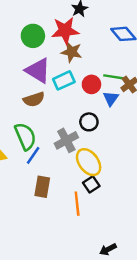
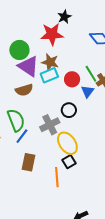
green circle: (33, 36) -> (19, 50), moved
brown star: (72, 52) -> (50, 62), moved
green line: (114, 77) -> (91, 74), turned 48

